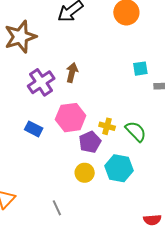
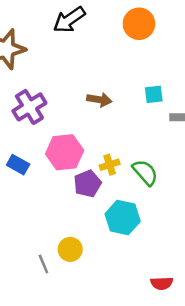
brown arrow: (72, 73) -> (99, 100), moved, turned 84
yellow cross: (107, 126) -> (110, 165), turned -35
yellow circle: (85, 173) -> (70, 249), moved

